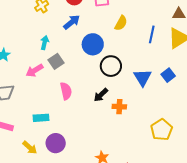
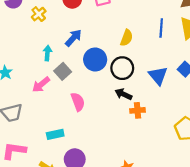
blue arrow: (72, 22) -> (73, 38), moved
yellow semicircle: (121, 23) -> (127, 38), moved
blue circle: (93, 44) -> (95, 59), moved
black arrow: (101, 95) -> (123, 94), moved, turned 77

